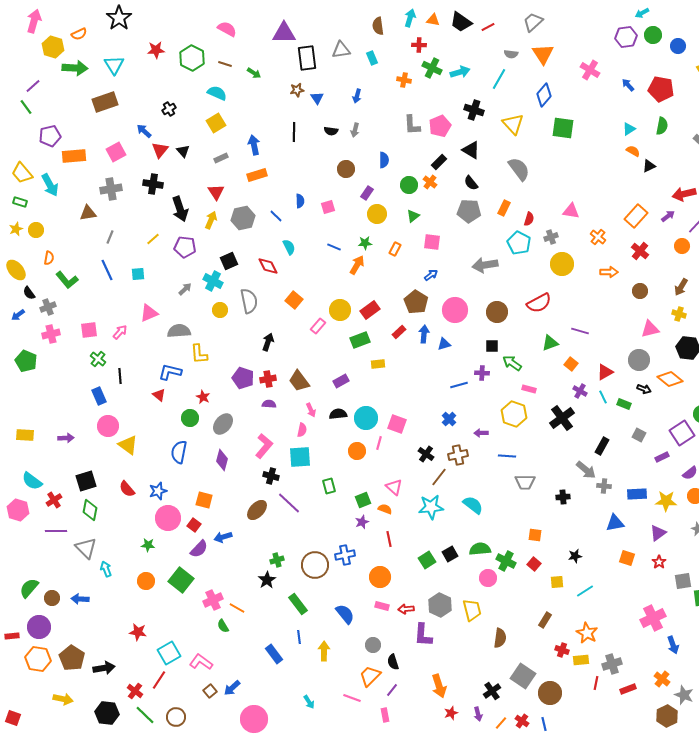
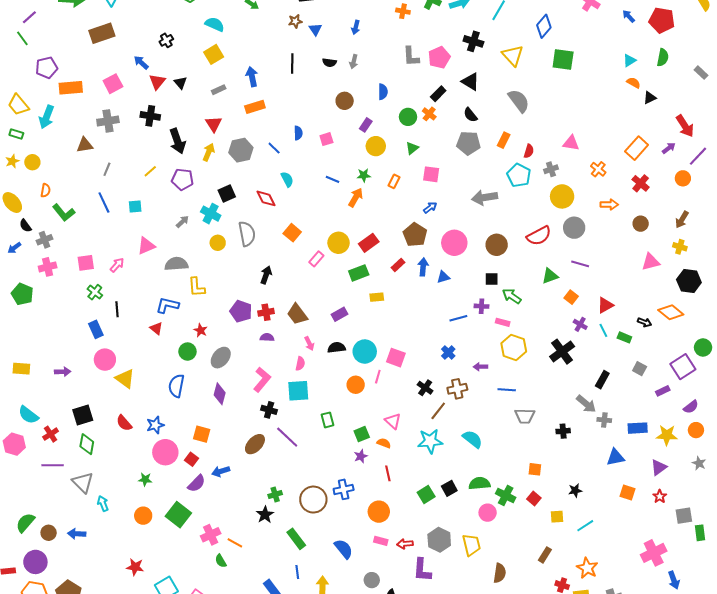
cyan arrow: (50, 185) -> (47, 117), turned 50
red arrow: (684, 194) -> (685, 126), turned -110
gray circle: (639, 360) -> (574, 228), moved
pink rectangle: (529, 389) -> (503, 322), moved

